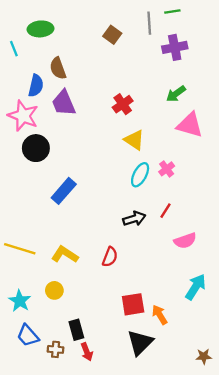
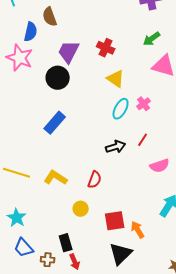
purple trapezoid: (64, 103) -> (69, 52), moved, turned 50
red cross: (123, 104) -> (106, 48), turned -30
black circle: (36, 148) -> (58, 78), moved
yellow circle: (54, 290) -> (81, 209), moved

